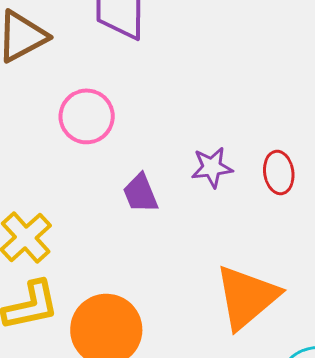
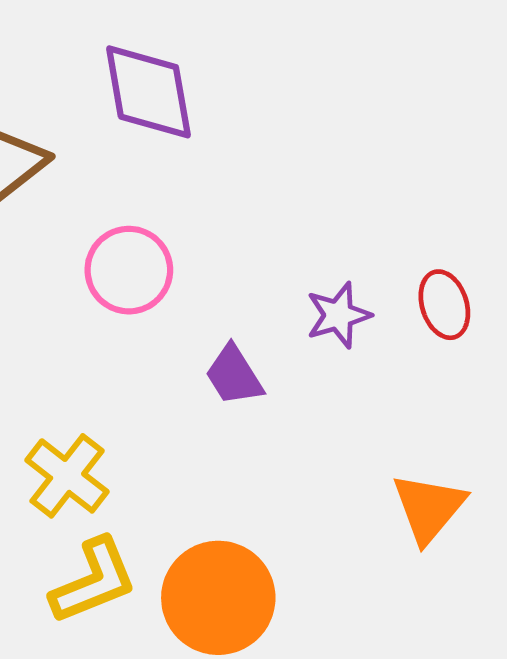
orange triangle: (247, 297) -> (429, 508), size x0.7

